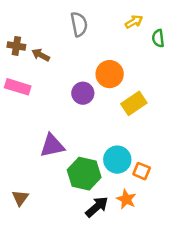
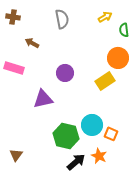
brown cross: (16, 46) -> (13, 17), moved
orange circle: (110, 74) -> (118, 58), moved
purple triangle: (52, 146) -> (43, 99), moved

